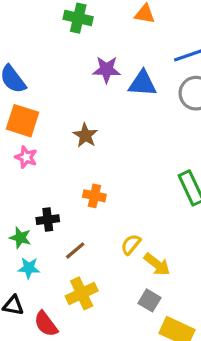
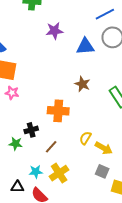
blue triangle: (142, 83) -> (85, 46), moved
brown star: (85, 135) -> (82, 84), moved
orange cross: (94, 196) -> (58, 111), size x1.5
cyan star: (29, 268) -> (36, 172), moved

